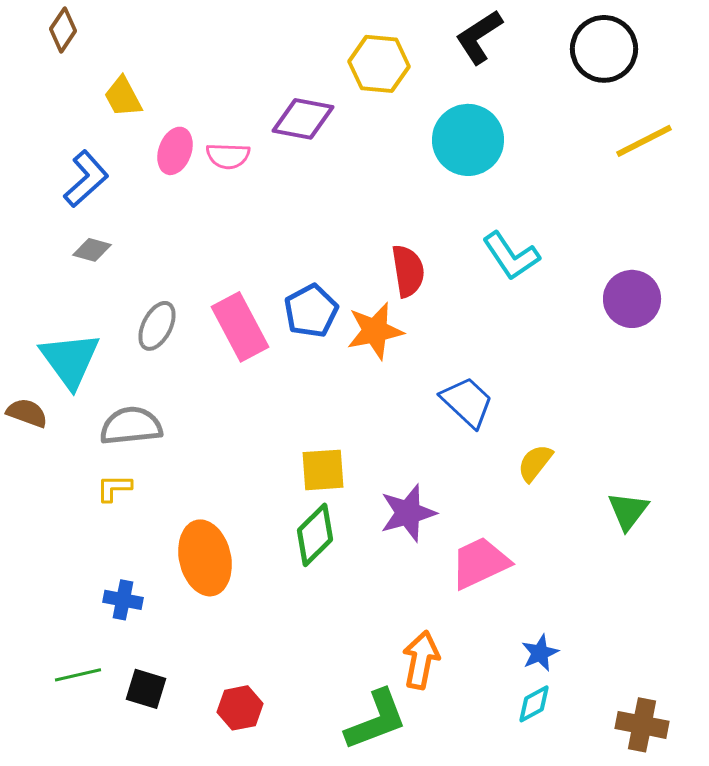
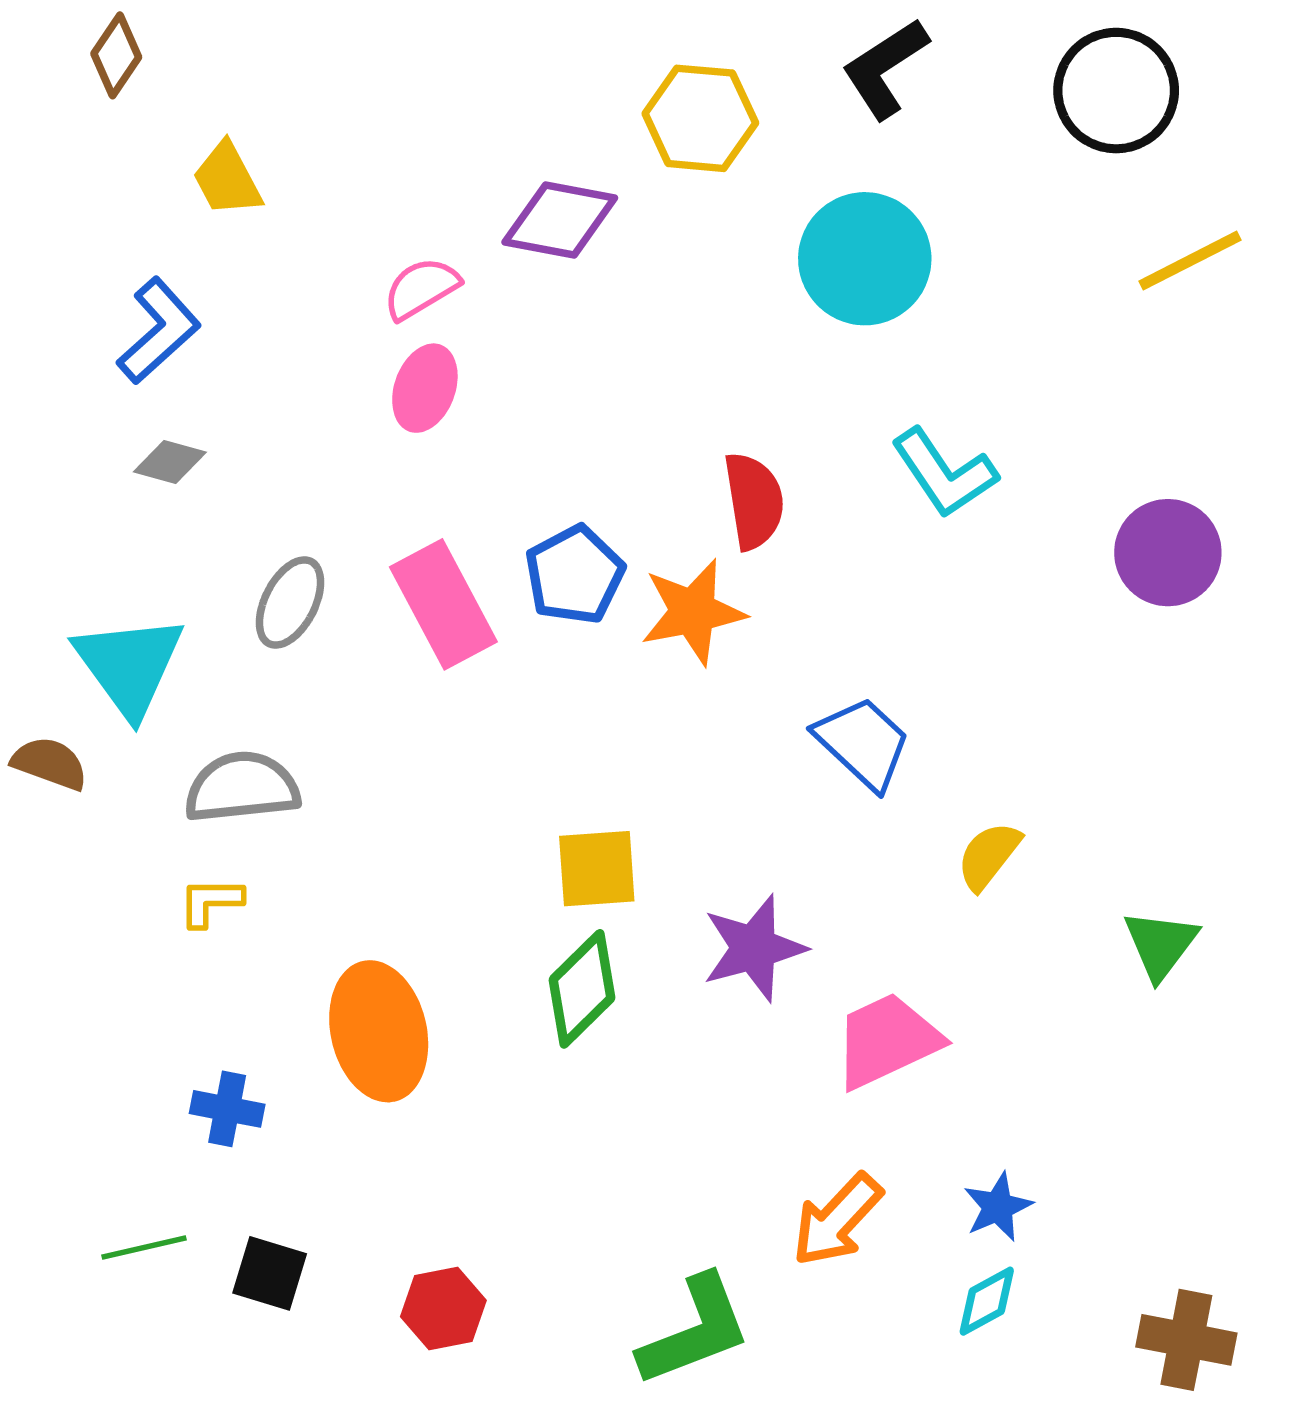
pink ellipse: (175, 151) -> (425, 388), moved
pink semicircle: (228, 156) -> (421, 288), turned 147
orange arrow: (421, 660) -> (837, 1220), moved, turned -148

